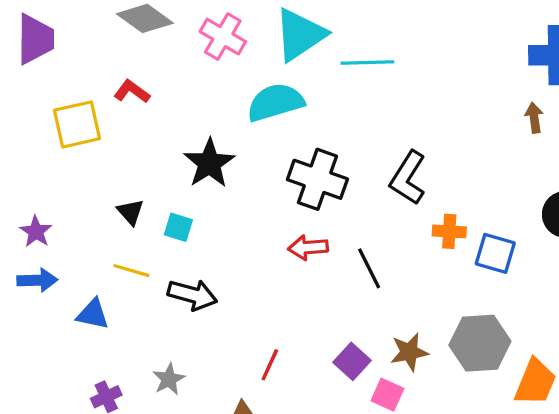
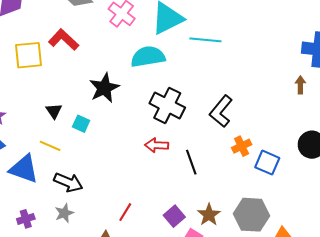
red L-shape: (132, 92) -> (64, 40), size x1.4
orange cross: (449, 231) -> (242, 146), turned -36
black arrow: (192, 295) -> (68, 182), moved
blue triangle: (93, 314) -> (24, 169), size x1.5
brown star: (409, 352) -> (209, 215), turned -30

